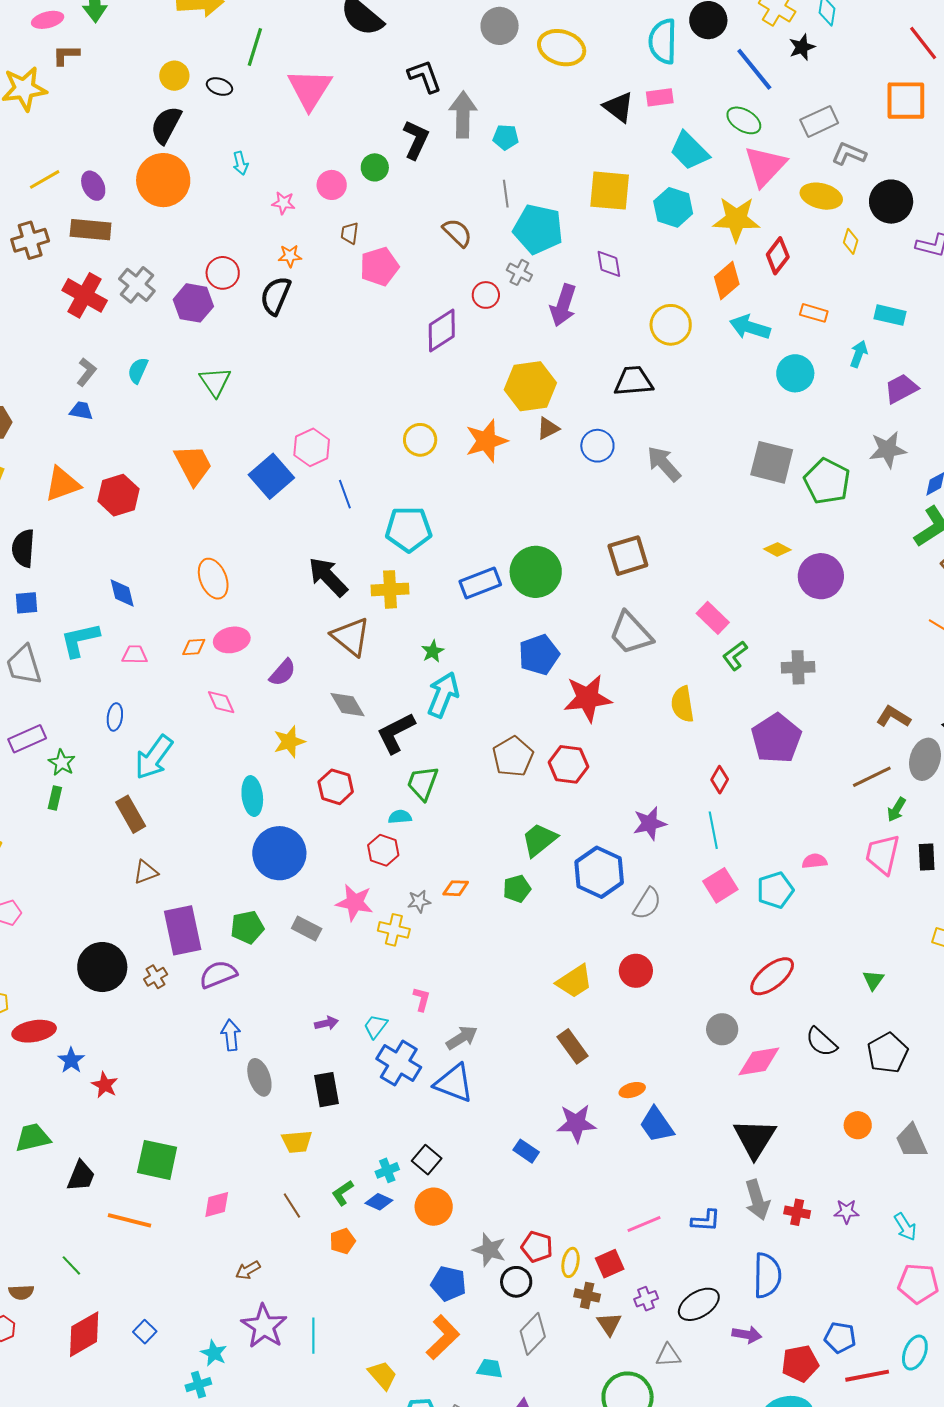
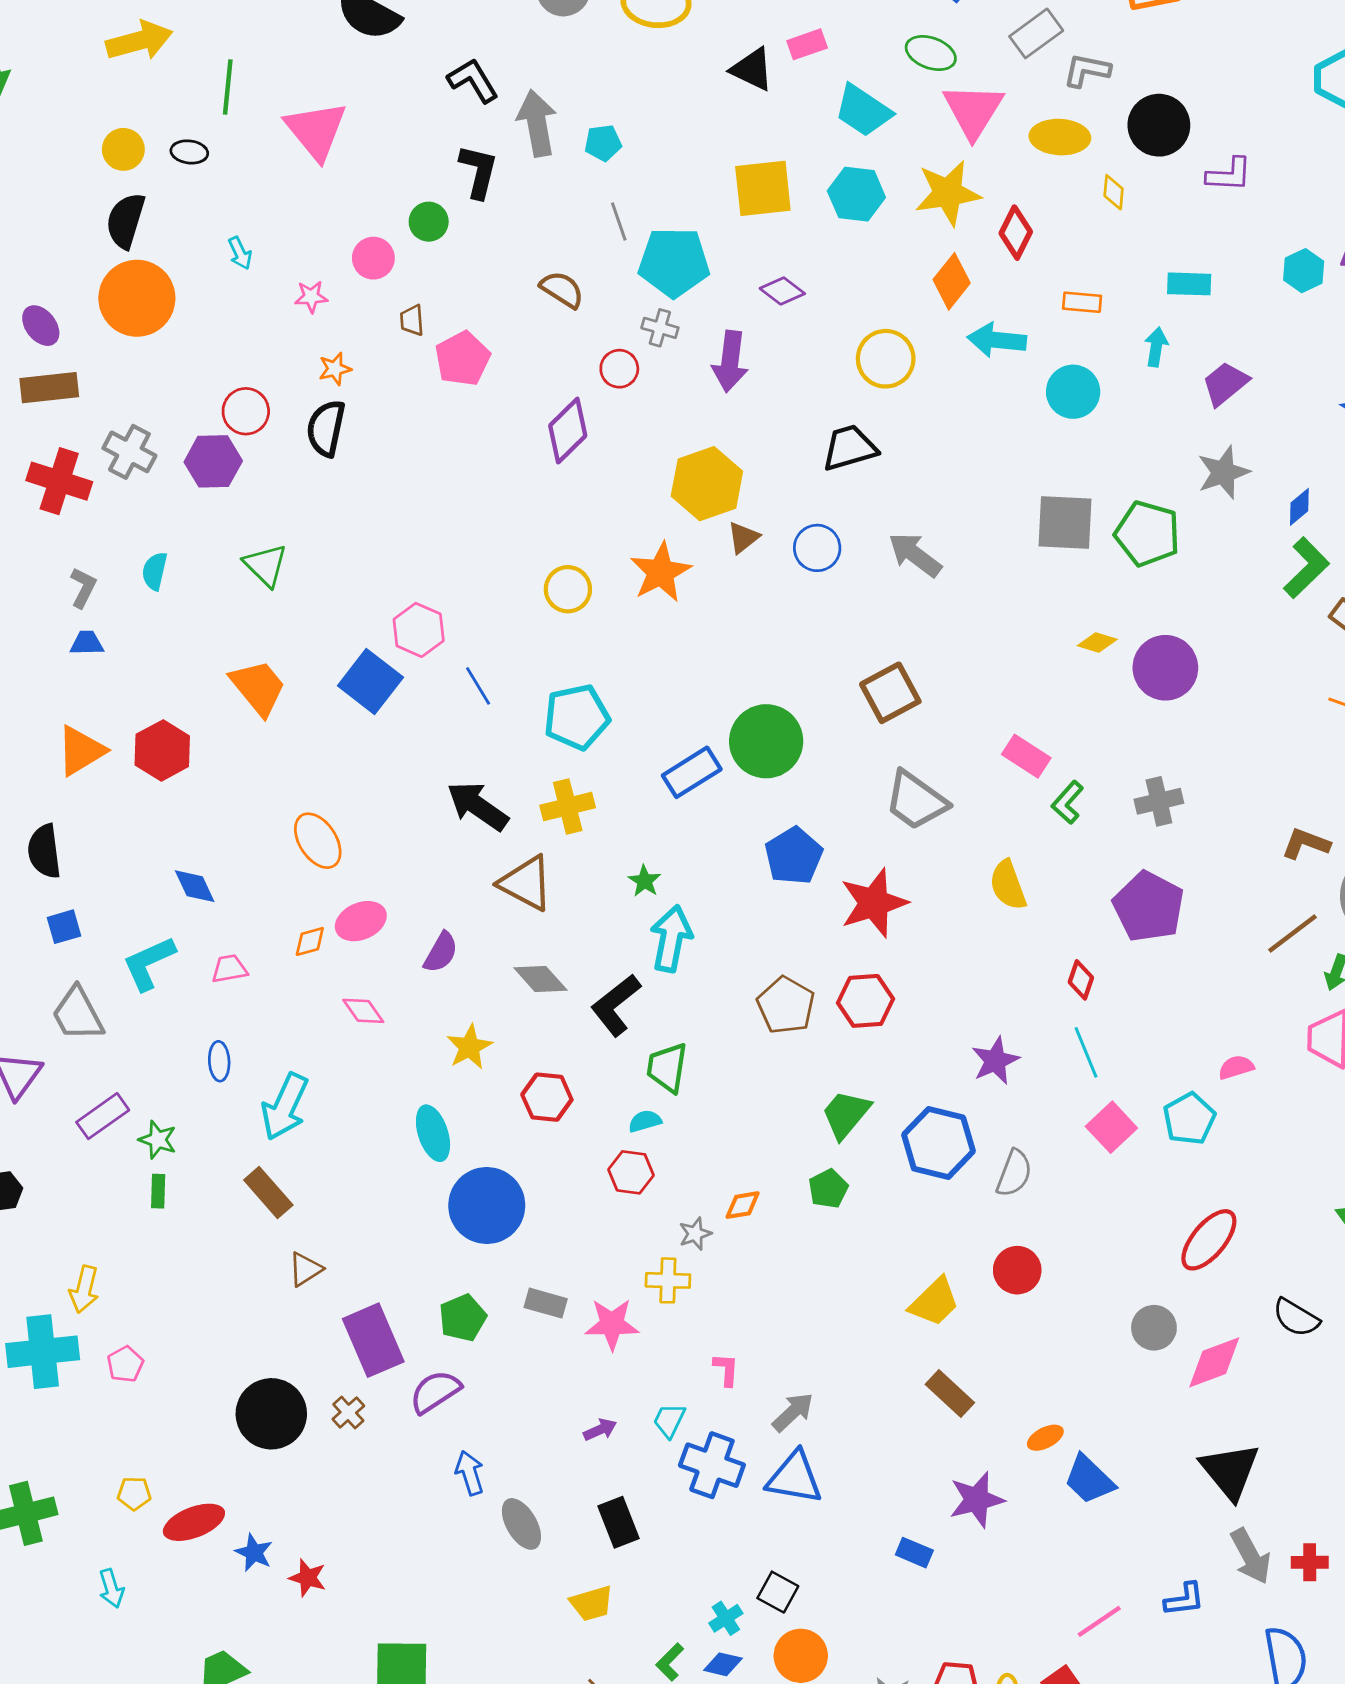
purple diamond: (609, 264) -> (782, 291), turned -32
pink star: (355, 902) -> (612, 1324), moved

